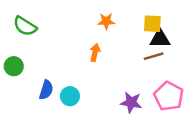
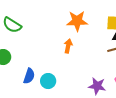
orange star: (106, 21) -> (77, 21), size x1.5

